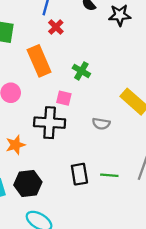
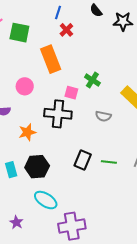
green cross: (81, 71) -> (92, 80), moved
black rectangle: (79, 174) -> (83, 160), turned 30

